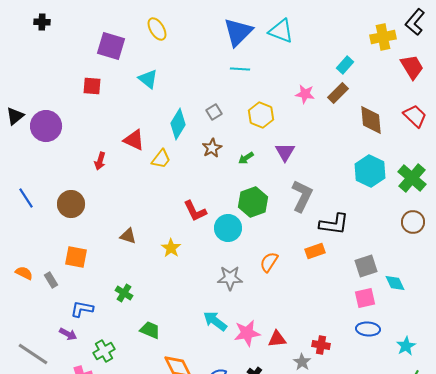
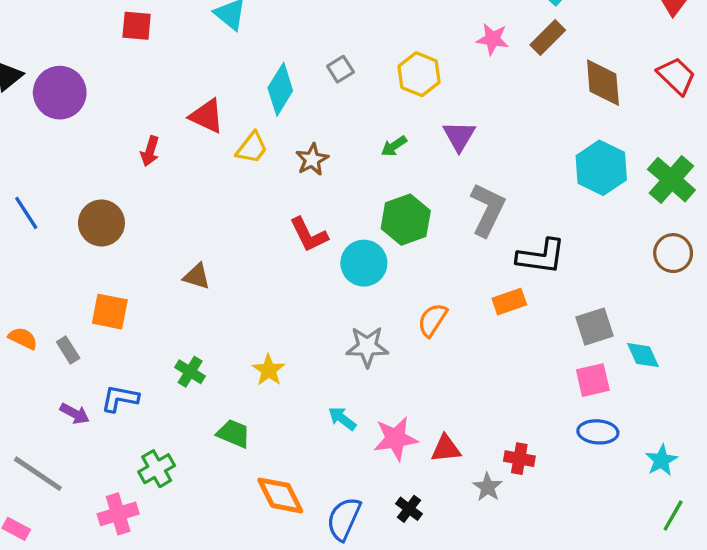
brown star: (212, 148) -> (312, 159), moved
yellow star: (171, 248) -> (269, 370), moved
cyan arrow: (215, 321) -> (342, 419), size x0.7
purple arrow: (68, 334) -> (75, 414), moved

